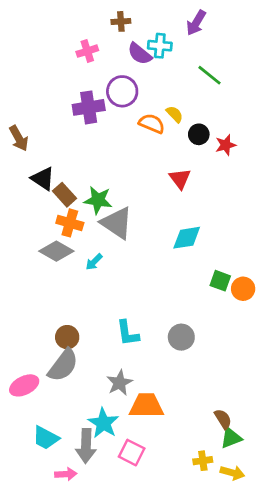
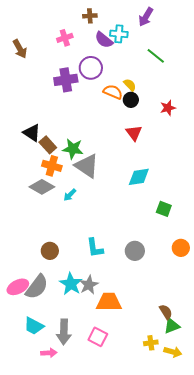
black circle: (199, 134) -> (131, 100), moved
brown arrow: (19, 138) -> (20, 49), moved
orange circle: (243, 289) -> (181, 248), moved
gray semicircle: (63, 365) -> (37, 287), moved
cyan star: (103, 423) -> (71, 284), moved

